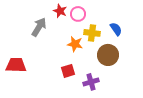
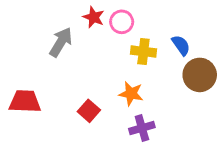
orange star: (75, 44) -> (131, 94), moved
brown circle: (108, 55) -> (200, 75), moved
red square: (68, 71) -> (89, 111), moved, turned -32

